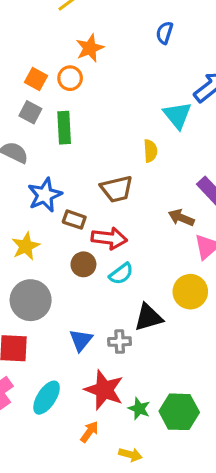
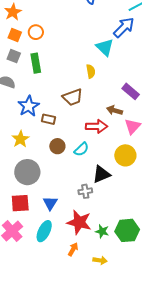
orange star: (90, 48) -> (13, 12), moved
red arrow: (109, 238) -> (97, 126), moved
blue triangle: (81, 340) -> (50, 203), moved

